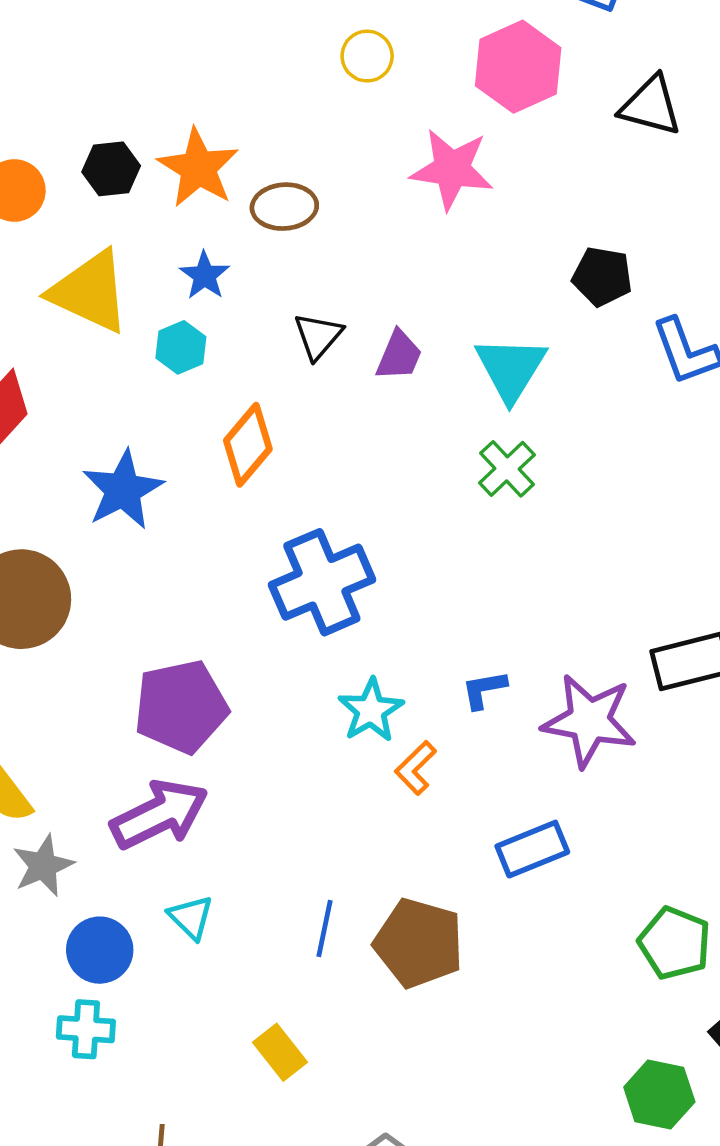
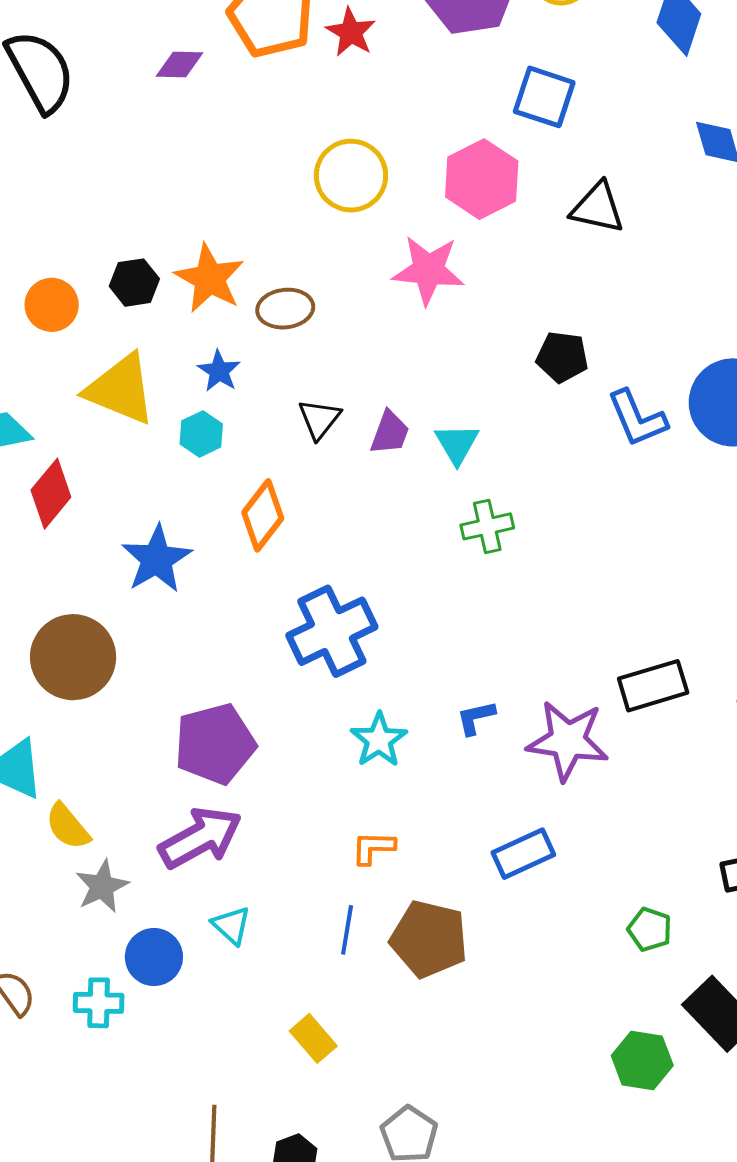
yellow circle: (367, 56) -> (351, 176), size x1.6
cyan triangle: (511, 369) -> (457, 444), moved, size x0.7
green cross: (507, 469) -> (487, 526), turned 33
orange L-shape: (416, 768) -> (373, 848), moved, turned 48
green pentagon: (675, 943) -> (650, 929), size x0.7
cyan cross: (86, 1029) -> (99, 1003), moved

